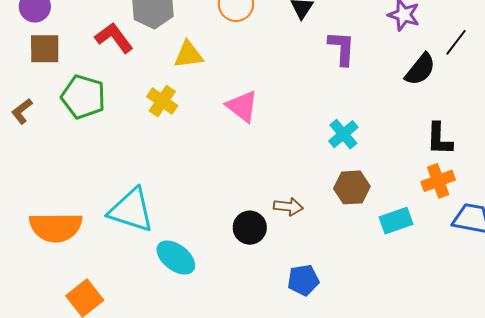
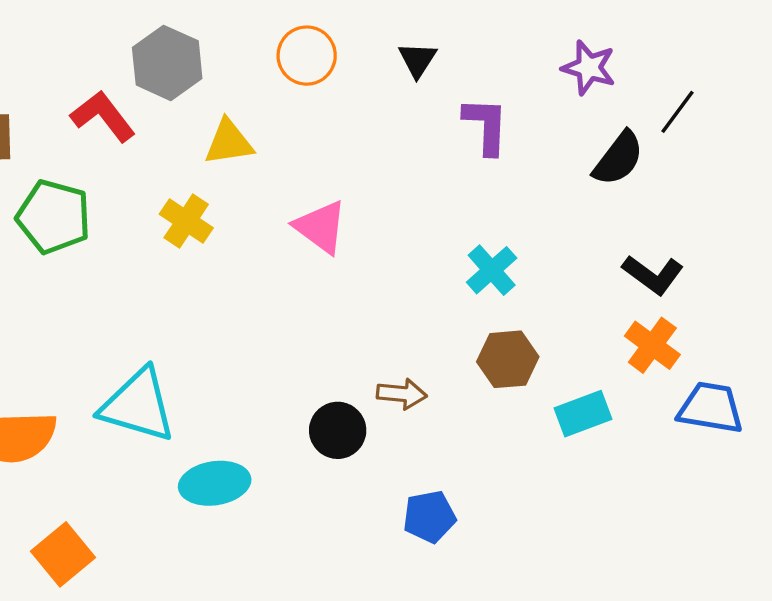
black L-shape: (439, 139) -> (653, 275), turned -54
orange cross: (438, 181) -> (652, 345), turned -32
cyan ellipse: (176, 258) -> (215, 483), turned -45

